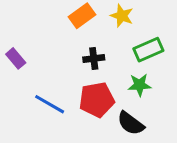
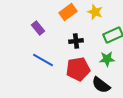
purple rectangle: (16, 58) -> (38, 28), moved
blue line: (50, 104) -> (43, 60), moved

